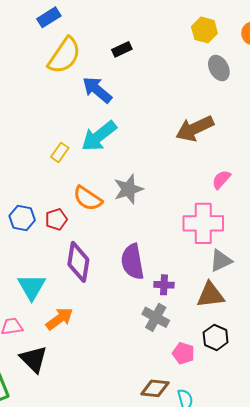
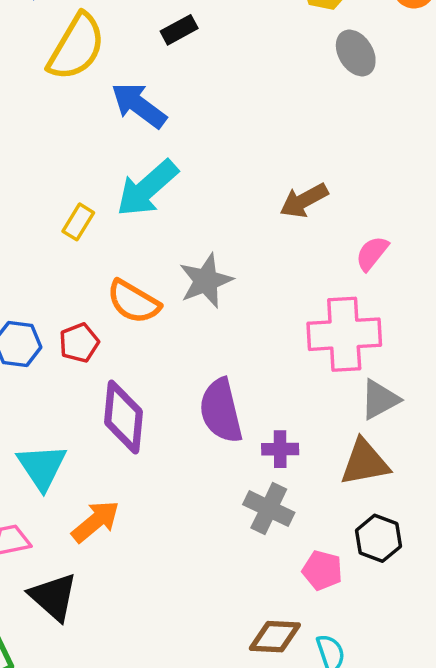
brown arrow: (195, 129) -> (304, 200), moved, size x0.7

